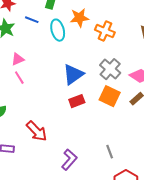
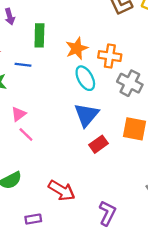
cyan ellipse: (58, 30) -> (85, 78), moved
gray cross: (110, 69) -> (130, 83), moved

